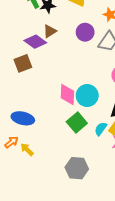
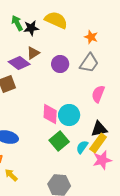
purple circle: (85, 32) -> (60, 64), moved
yellow arrow: (27, 149) -> (11, 175), moved

